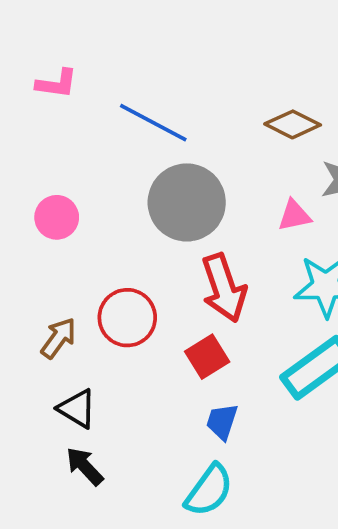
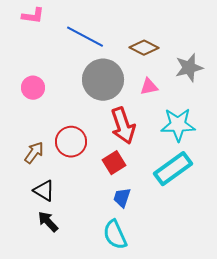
brown diamond: (293, 124) -> (144, 48), moved
pink triangle: (294, 215) -> (149, 87), moved
cyan semicircle: (209, 490) -> (115, 235), turned 120

